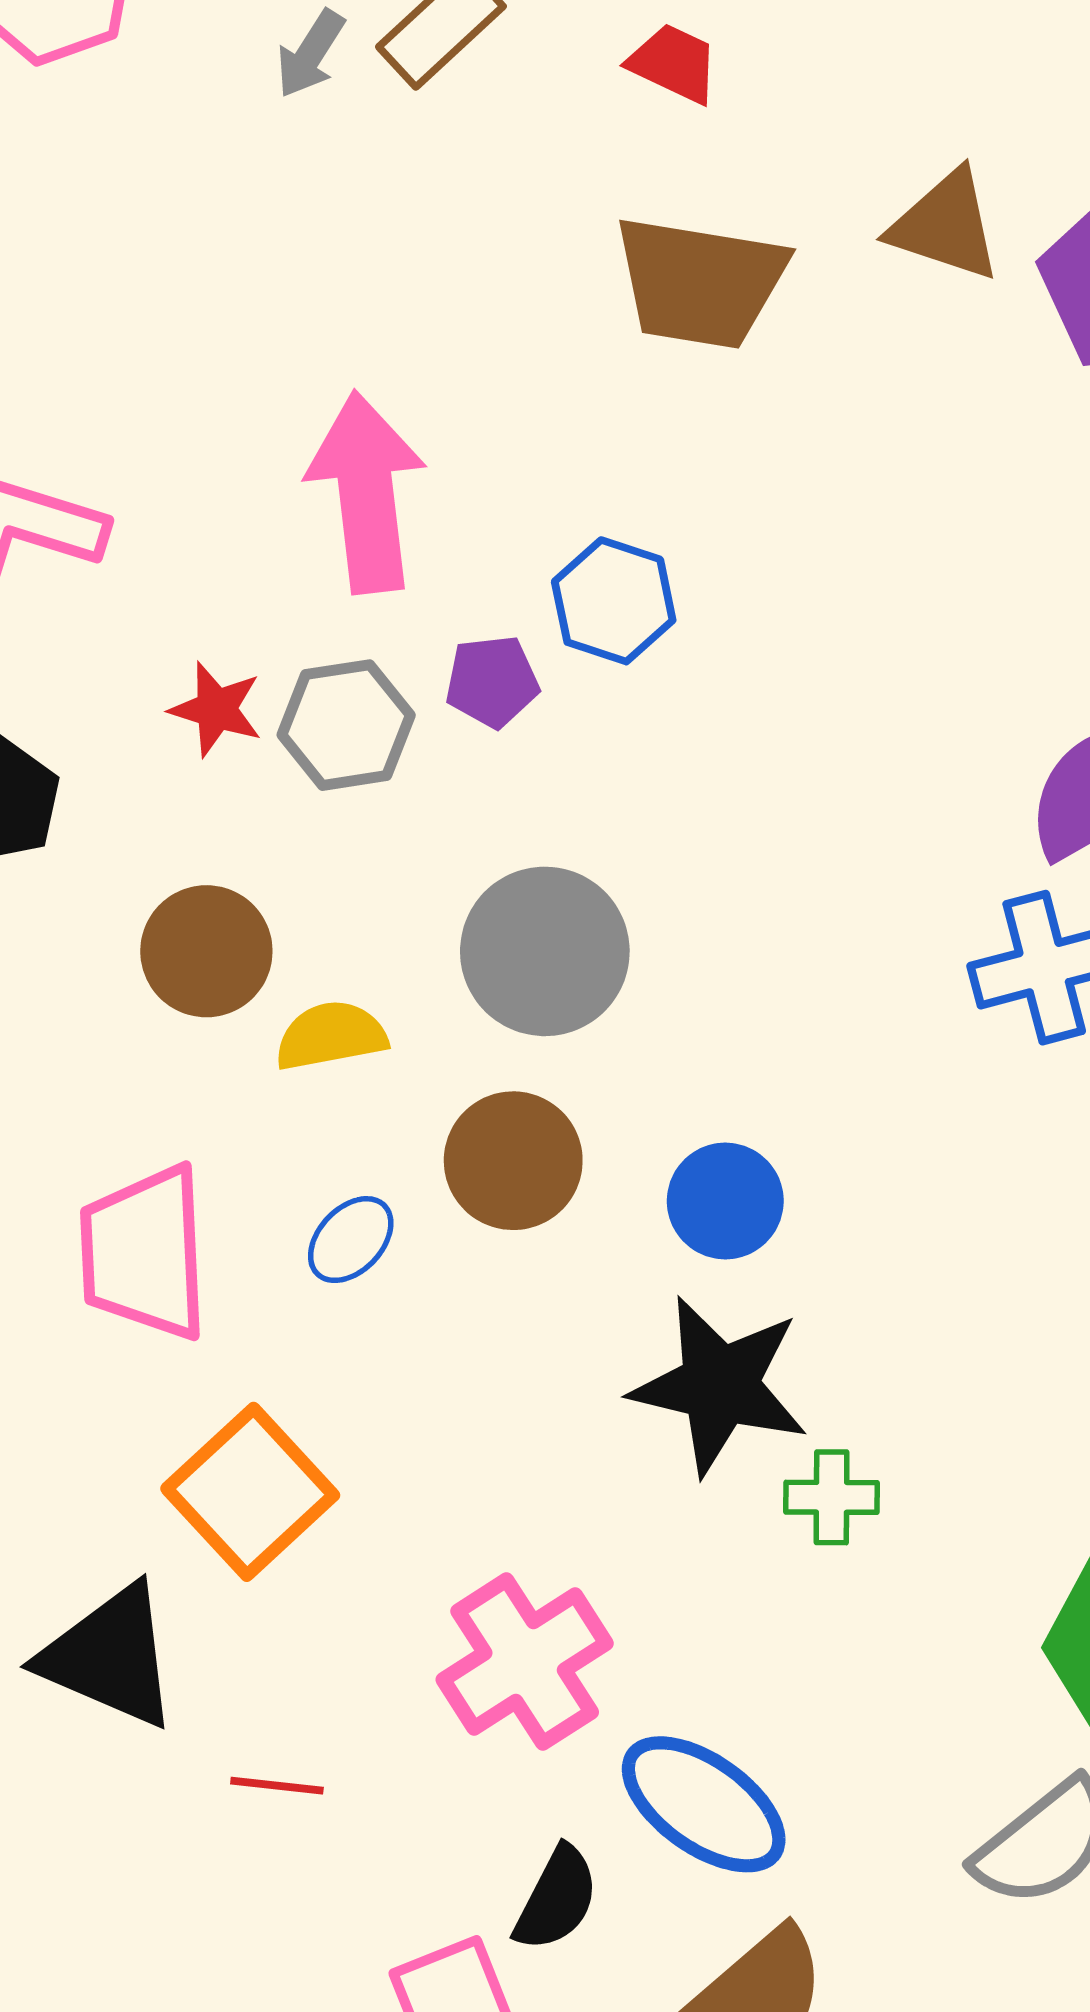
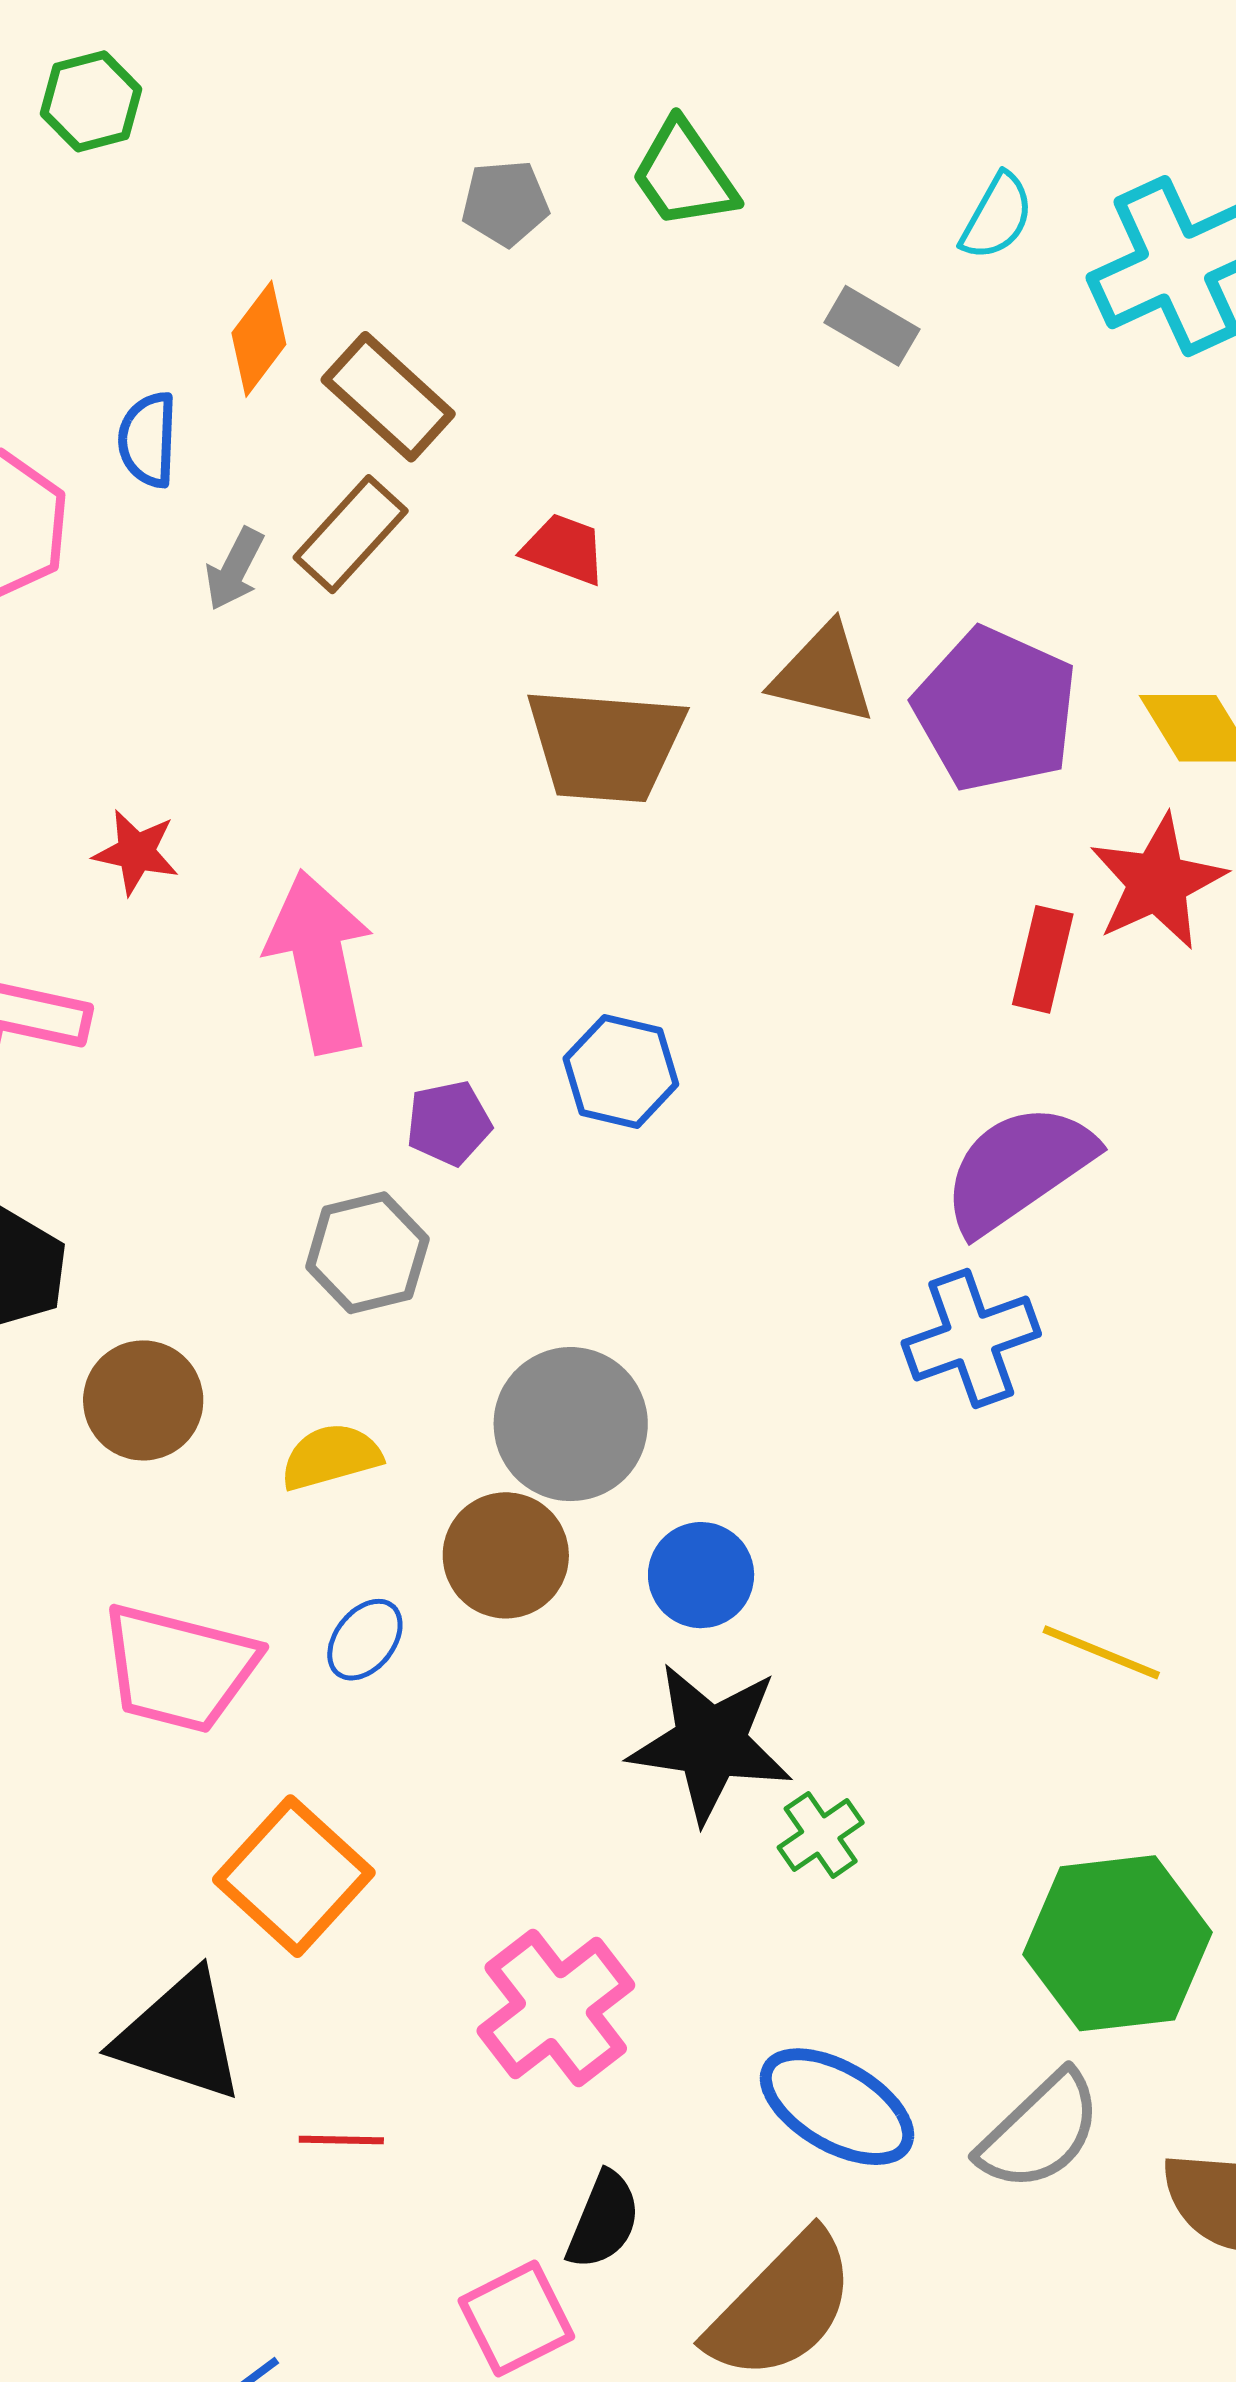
blue hexagon: (614, 601) -> (621, 1071), moved
red star: (216, 709) -> (136, 852), moved
gray hexagon: (346, 725) -> (367, 1253), moved
brown circle: (206, 951) -> (143, 1400), moved
gray circle: (545, 951) -> (571, 1424), moved
pink trapezoid: (144, 1253) -> (179, 1668), turned -68
green cross: (832, 1497) -> (821, 1835), turned -30
blue ellipse: (704, 1804) -> (837, 2107), moved

